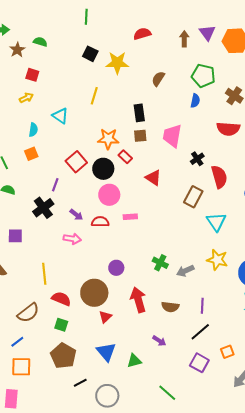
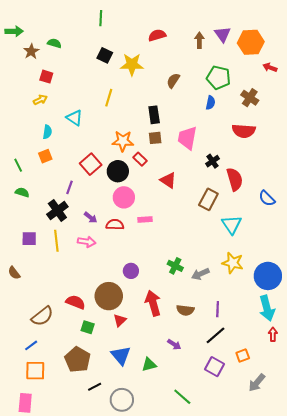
yellow line: (44, 274) -> (56, 241), moved
green square: (61, 325) -> (88, 327), moved

